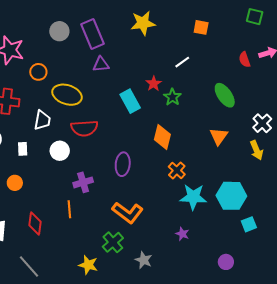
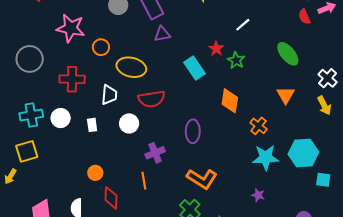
orange cross: (177, 170) -> (259, 126), moved
orange circle: (15, 183) -> (95, 173), moved
cyan square: (249, 224) -> (323, 180), turned 35

